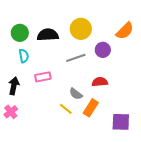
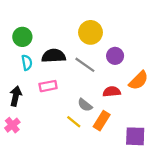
orange semicircle: (125, 31) -> (139, 80), moved
black semicircle: (48, 35) -> (54, 56), moved
gray line: (76, 58) -> (85, 65), turned 54

